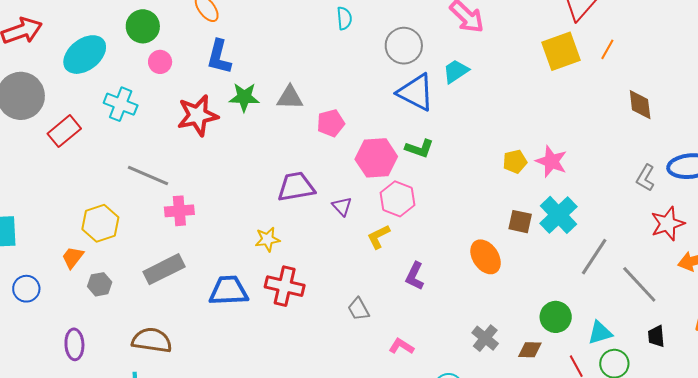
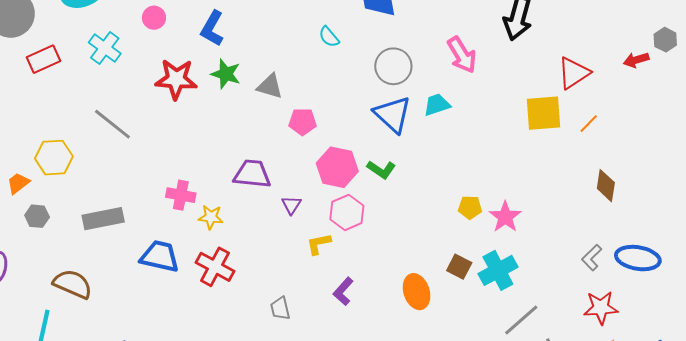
cyan semicircle: (344, 18) -> (329, 37), moved, turned 130
pink cross: (179, 211) -> (181, 195), moved

